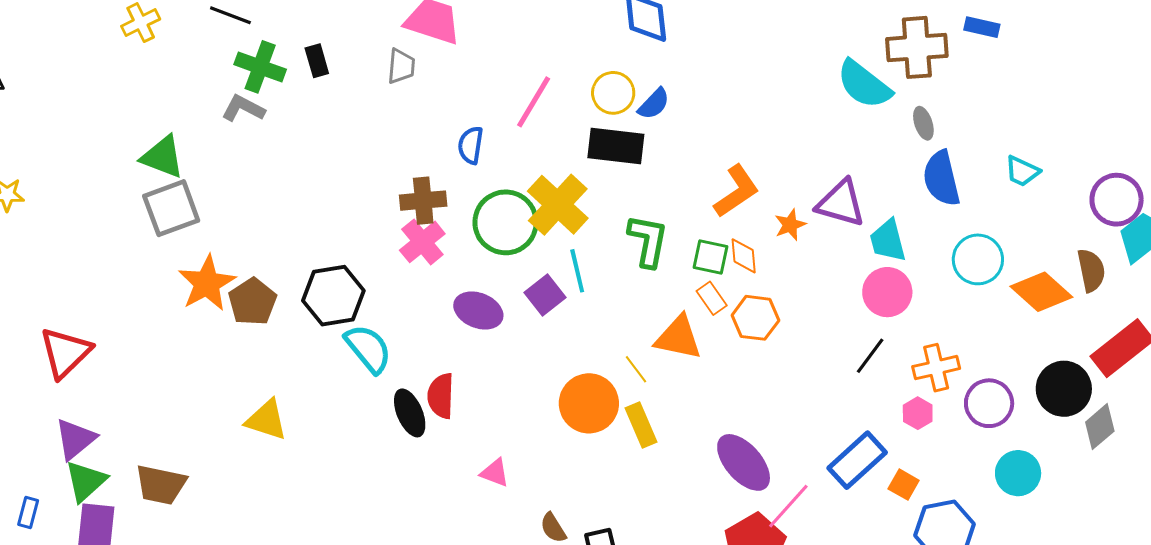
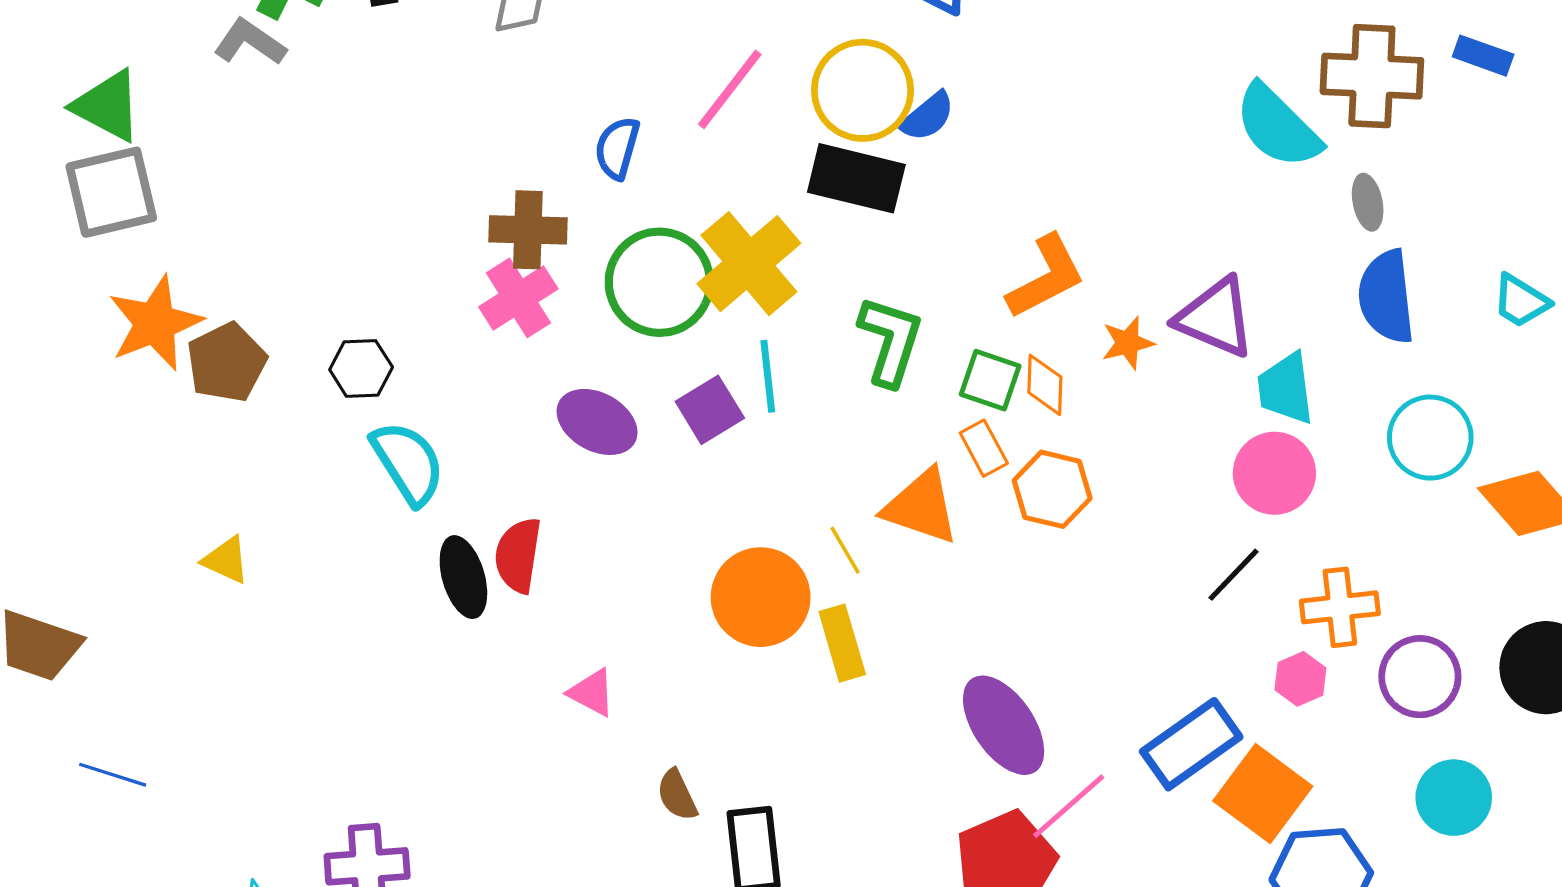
yellow circle: (613, 93) -> (862, 90), size x1.4
black hexagon: (333, 296) -> (361, 368), size x0.6
yellow triangle: (266, 420) -> (226, 560), size x0.7
orange square: (904, 485) -> (1263, 794), size x1.8

